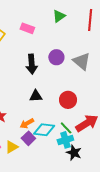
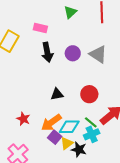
black arrow: (32, 64) -> (47, 52), moved
orange arrow: (27, 123) -> (51, 122), size x1.5
yellow triangle: (12, 147) -> (67, 143), moved
black star: (74, 153) -> (79, 150), moved

